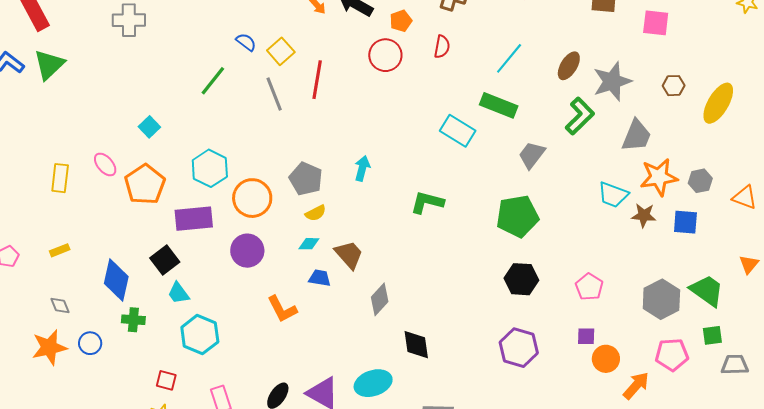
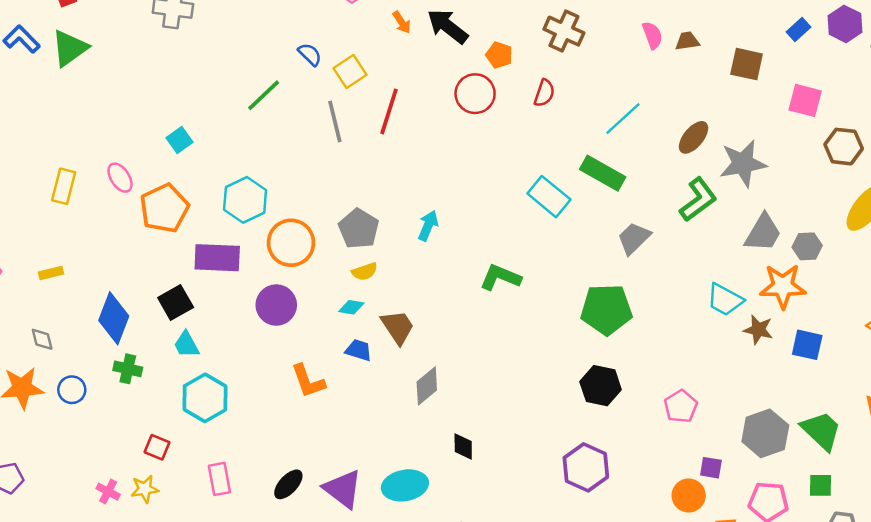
orange pentagon: (401, 21) -> (499, 55), turned 30
brown hexagon: (674, 86) -> (844, 147), moved, size x1.4
gray hexagon: (700, 181) -> (807, 246), moved
purple square: (586, 336) -> (711, 468), moved
black diamond: (416, 345) -> (463, 446), size x0.7

